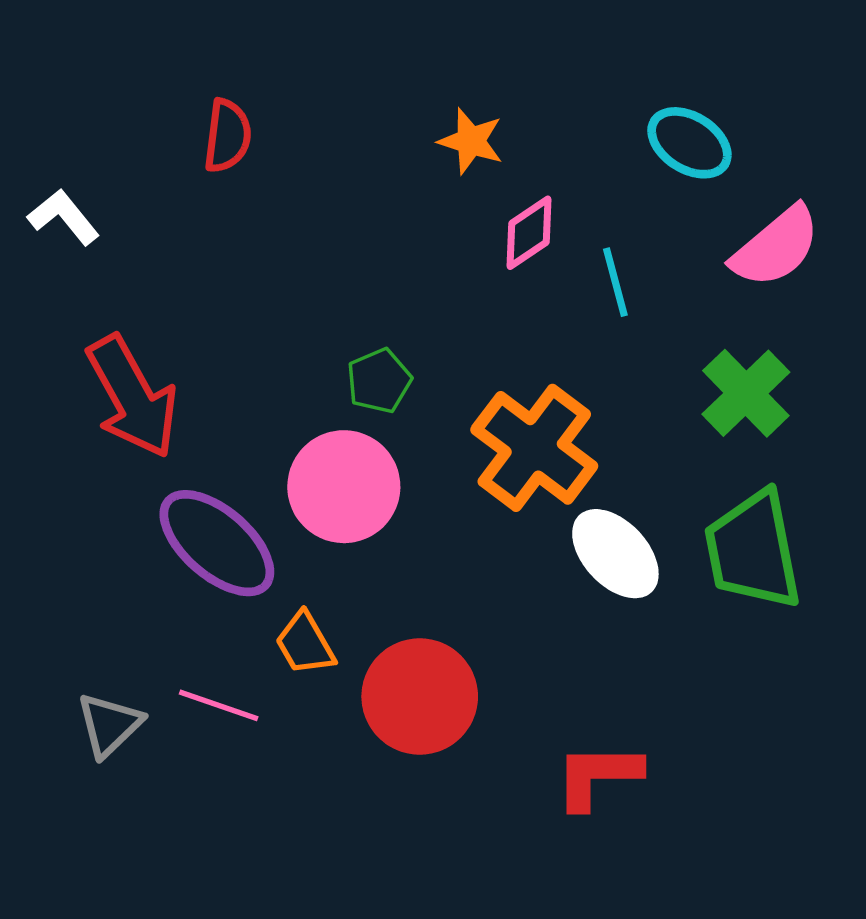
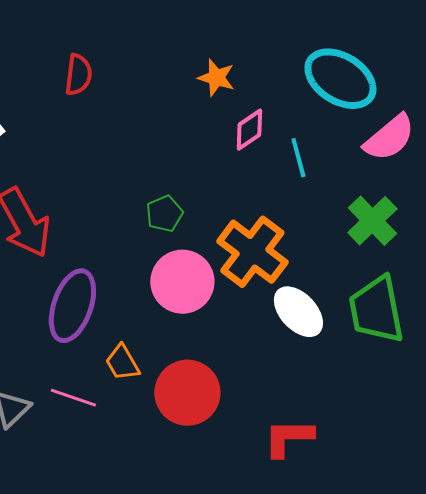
cyan ellipse: (689, 143) -> (340, 79), size x1.5
pink circle: (344, 487) -> (182, 282), moved
purple ellipse: (217, 543) -> (72, 306), turned 68

